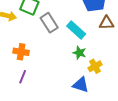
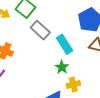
gray rectangle: (49, 23) -> (40, 30), turned -30

